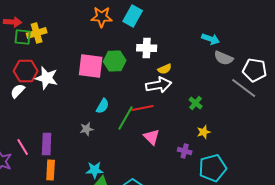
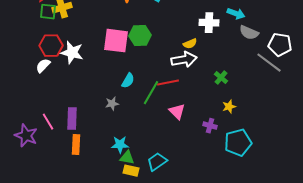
white cross: (147, 48) -> (209, 23), moved

